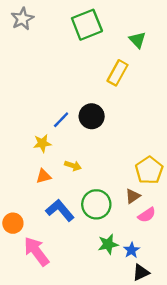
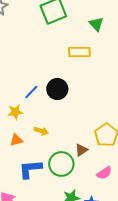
yellow rectangle: (117, 73) -> (79, 52), turned 60
brown triangle: (133, 196) -> (81, 150), moved
blue L-shape: (60, 210) -> (30, 169), turned -55

